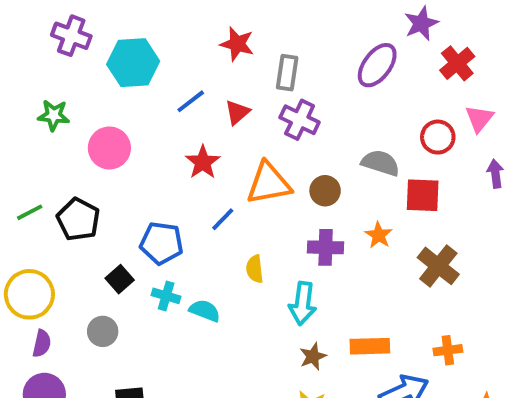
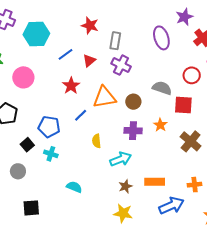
purple ellipse: (377, 65) -> (161, 38), turned -55
cyan arrow: (303, 303) -> (121, 159), turned -120
cyan semicircle: (205, 311) -> (74, 187), moved

